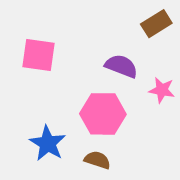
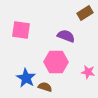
pink star: (162, 90) -> (88, 72), moved
brown semicircle: (97, 160) -> (45, 87), moved

